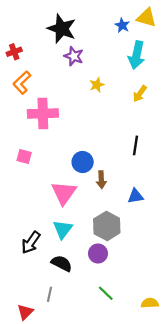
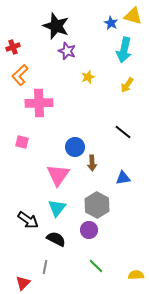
black line: (135, 145) -> (123, 132), turned -60
black arrow: (31, 242) -> (28, 220), turned -90

